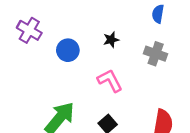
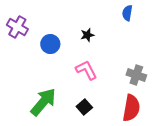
gray cross: (156, 54) -> (136, 75), moved

